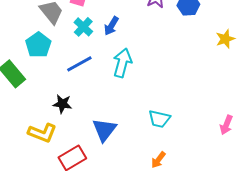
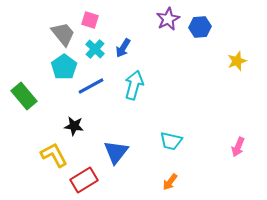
cyan pentagon: (38, 45) -> (64, 67), moved
yellow L-shape: (42, 133) -> (54, 155), turned -140

